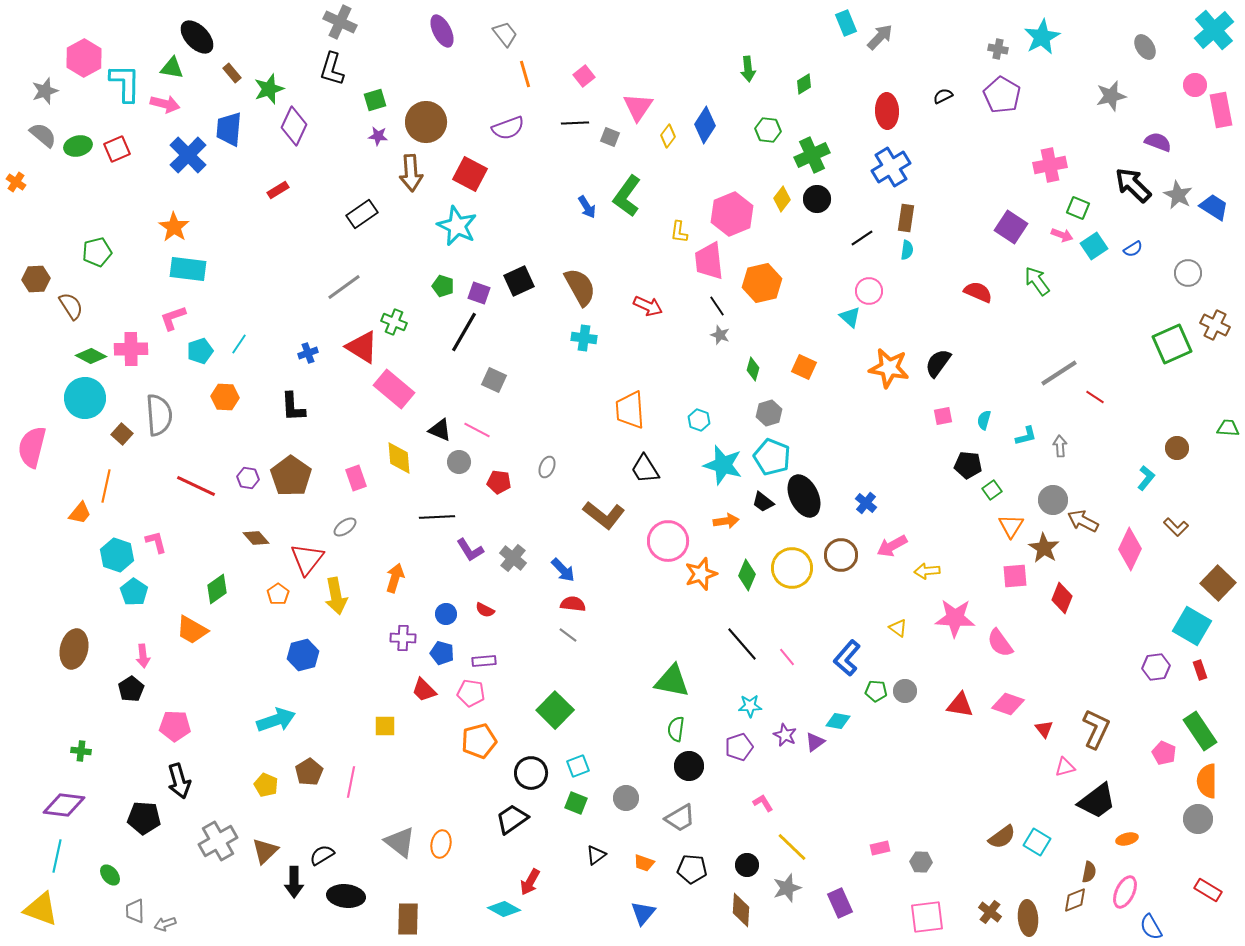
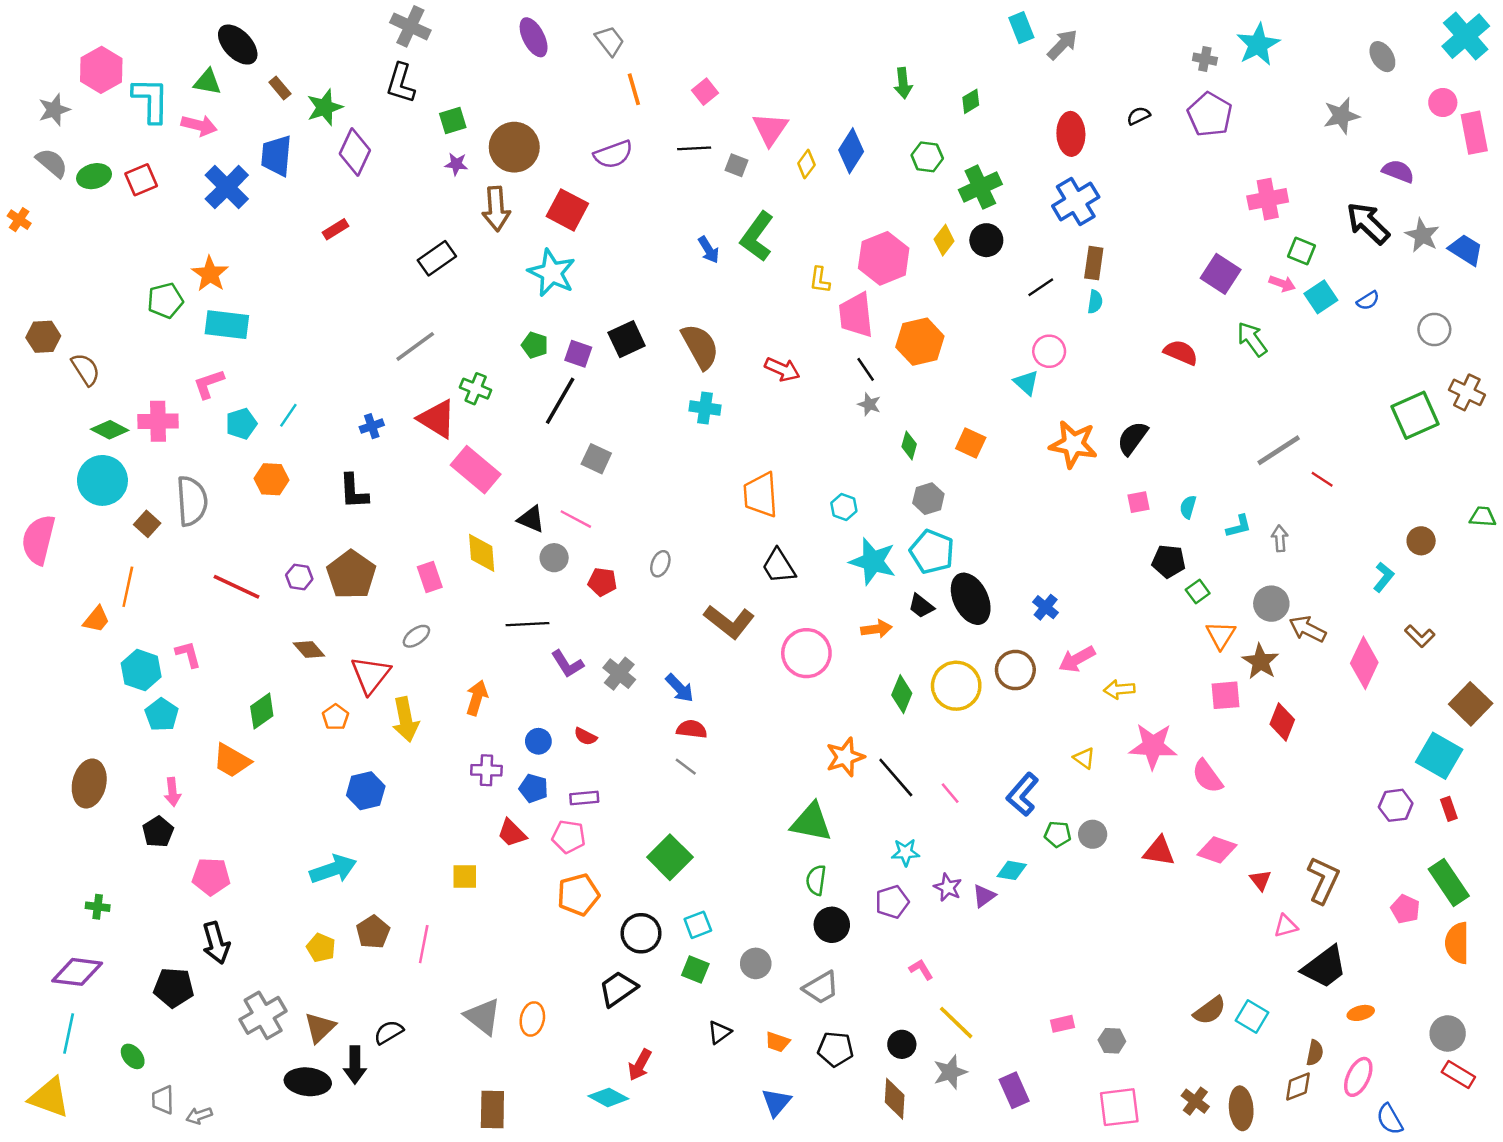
green pentagon: (97, 252) -> (165, 301), moved
orange star: (701, 574) -> (845, 757), moved
gray circle: (1198, 819) -> (1448, 1033), moved
black ellipse: (346, 896) -> (308, 1082), moved

